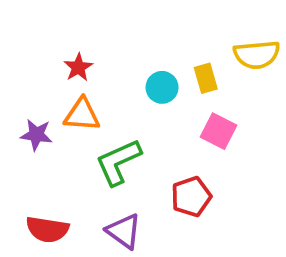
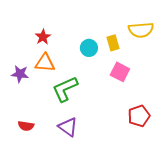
red pentagon: (191, 197) -> (139, 116), moved
red semicircle: (47, 229) -> (26, 126), size x0.7

